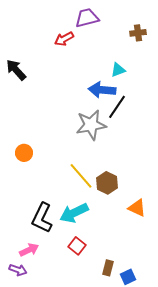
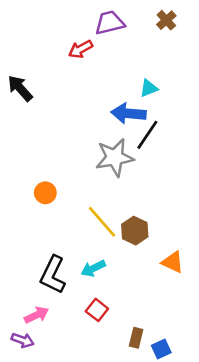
brown cross: (138, 33) -> (166, 20), moved, turned -35
orange circle: (24, 153) -> (45, 193), moved
cyan arrow: (74, 213) -> (93, 268), size x0.7

